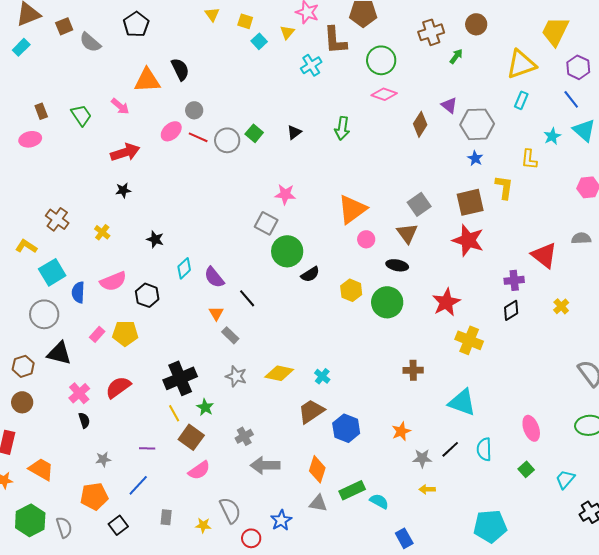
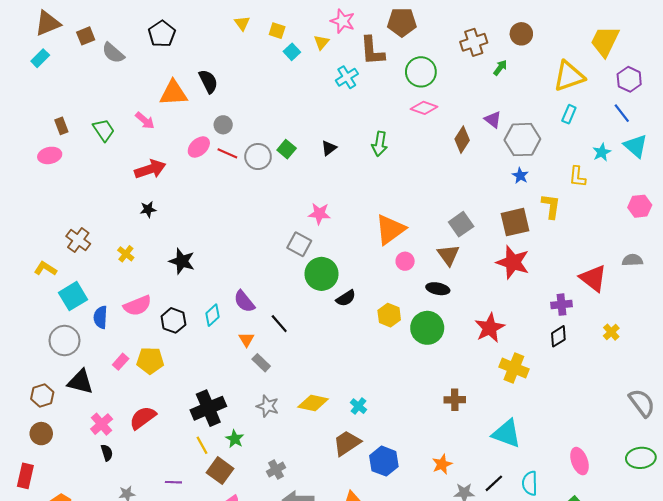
black star: (155, 239) -> (182, 261), size x1.4
cyan diamond: (184, 268) -> (213, 315), moved

